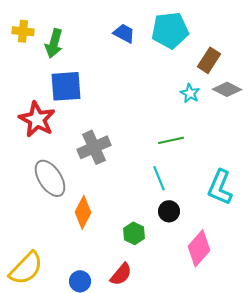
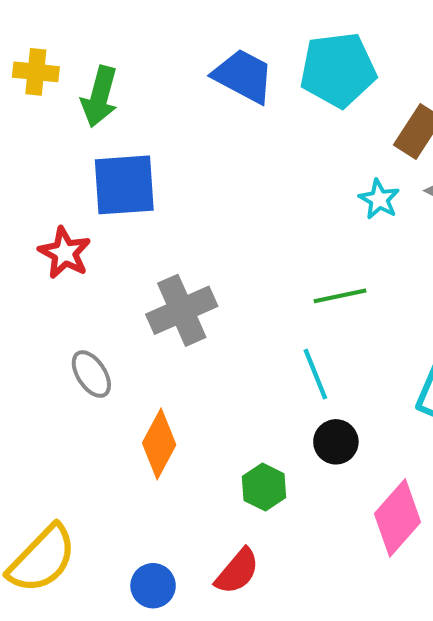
blue trapezoid: (124, 33) -> (243, 76), size x1.4
red star: (37, 119) -> (65, 253), size x0.7
gray ellipse: (50, 178) -> (91, 374), size x0.6

